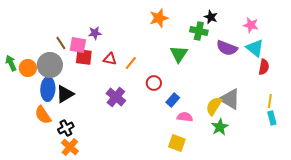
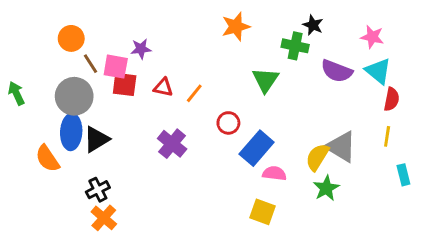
orange circle: (28, 68) -> (71, 38), moved
blue rectangle: (173, 100) -> (257, 148), size x1.6
yellow line: (270, 101) -> (387, 136), moved
orange semicircle: (43, 115) -> (47, 159), moved

